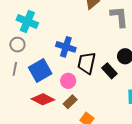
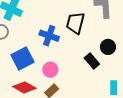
black trapezoid: (87, 63) -> (75, 23), moved

